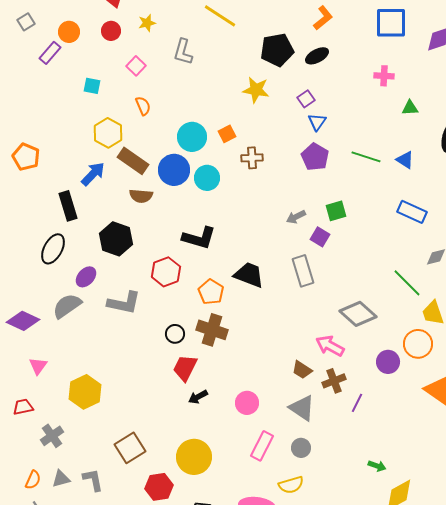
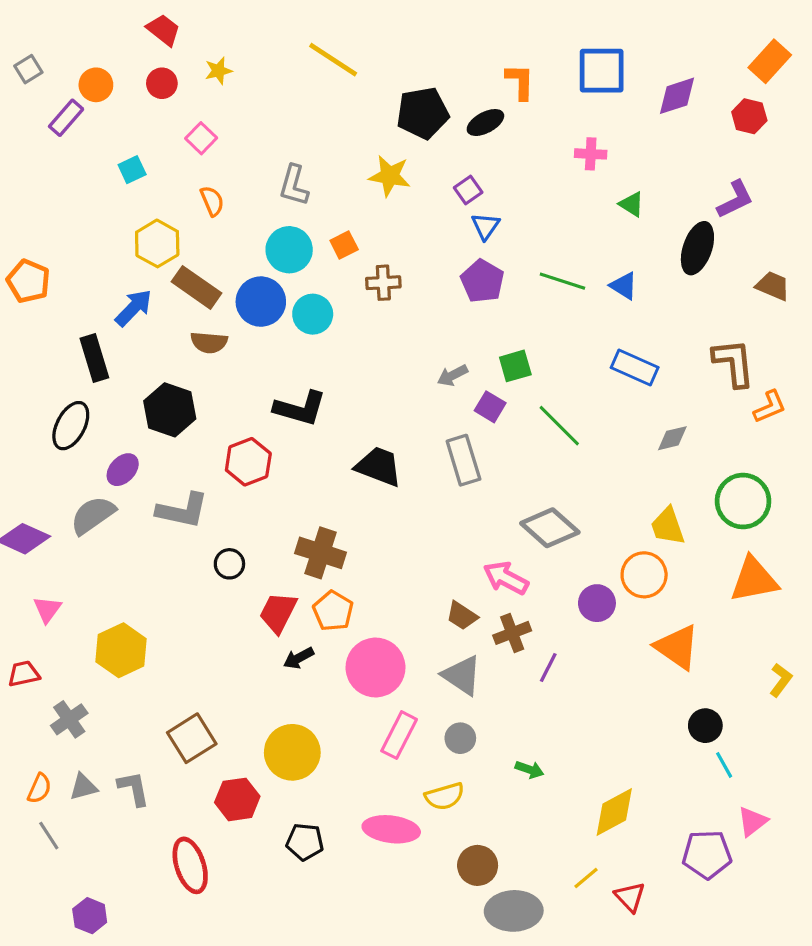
orange L-shape: (323, 18) -> (520, 82), moved, turned -50
gray L-shape: (183, 52) -> (294, 185), moved
cyan square: (92, 86) -> (132, 170), turned -36
green triangle: (410, 108) -> (632, 204), turned 36
green line: (407, 283) -> (559, 426), moved
orange pentagon: (211, 292) -> (333, 611), moved
black circle: (175, 334) -> (229, 564), moved
pink circle: (247, 403) -> (375, 668), size x1.6
green arrow: (377, 466) -> (529, 770), moved

